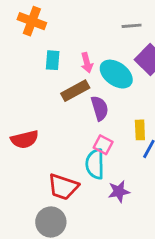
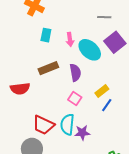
brown rectangle: (75, 91) -> (48, 68), moved
yellow rectangle: (140, 130) -> (102, 91), turned 48
cyan semicircle: (95, 164) -> (67, 124), moved

